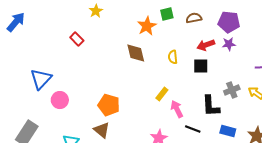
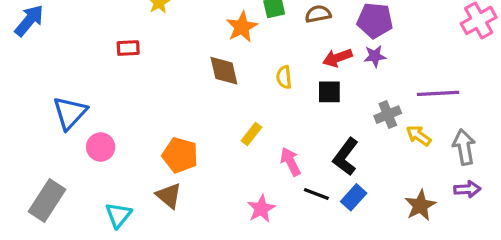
red rectangle: (77, 39) -> (128, 48), turned -48
gray cross: (232, 90) -> (388, 115), moved
yellow rectangle: (162, 94) -> (251, 134), moved
black L-shape: (211, 106) -> (346, 157), turned 40
blue rectangle: (228, 131) -> (354, 197), moved, turned -63

